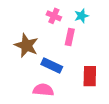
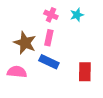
pink rectangle: (70, 37) -> (49, 38), moved
pink semicircle: (43, 90) -> (17, 72), moved

